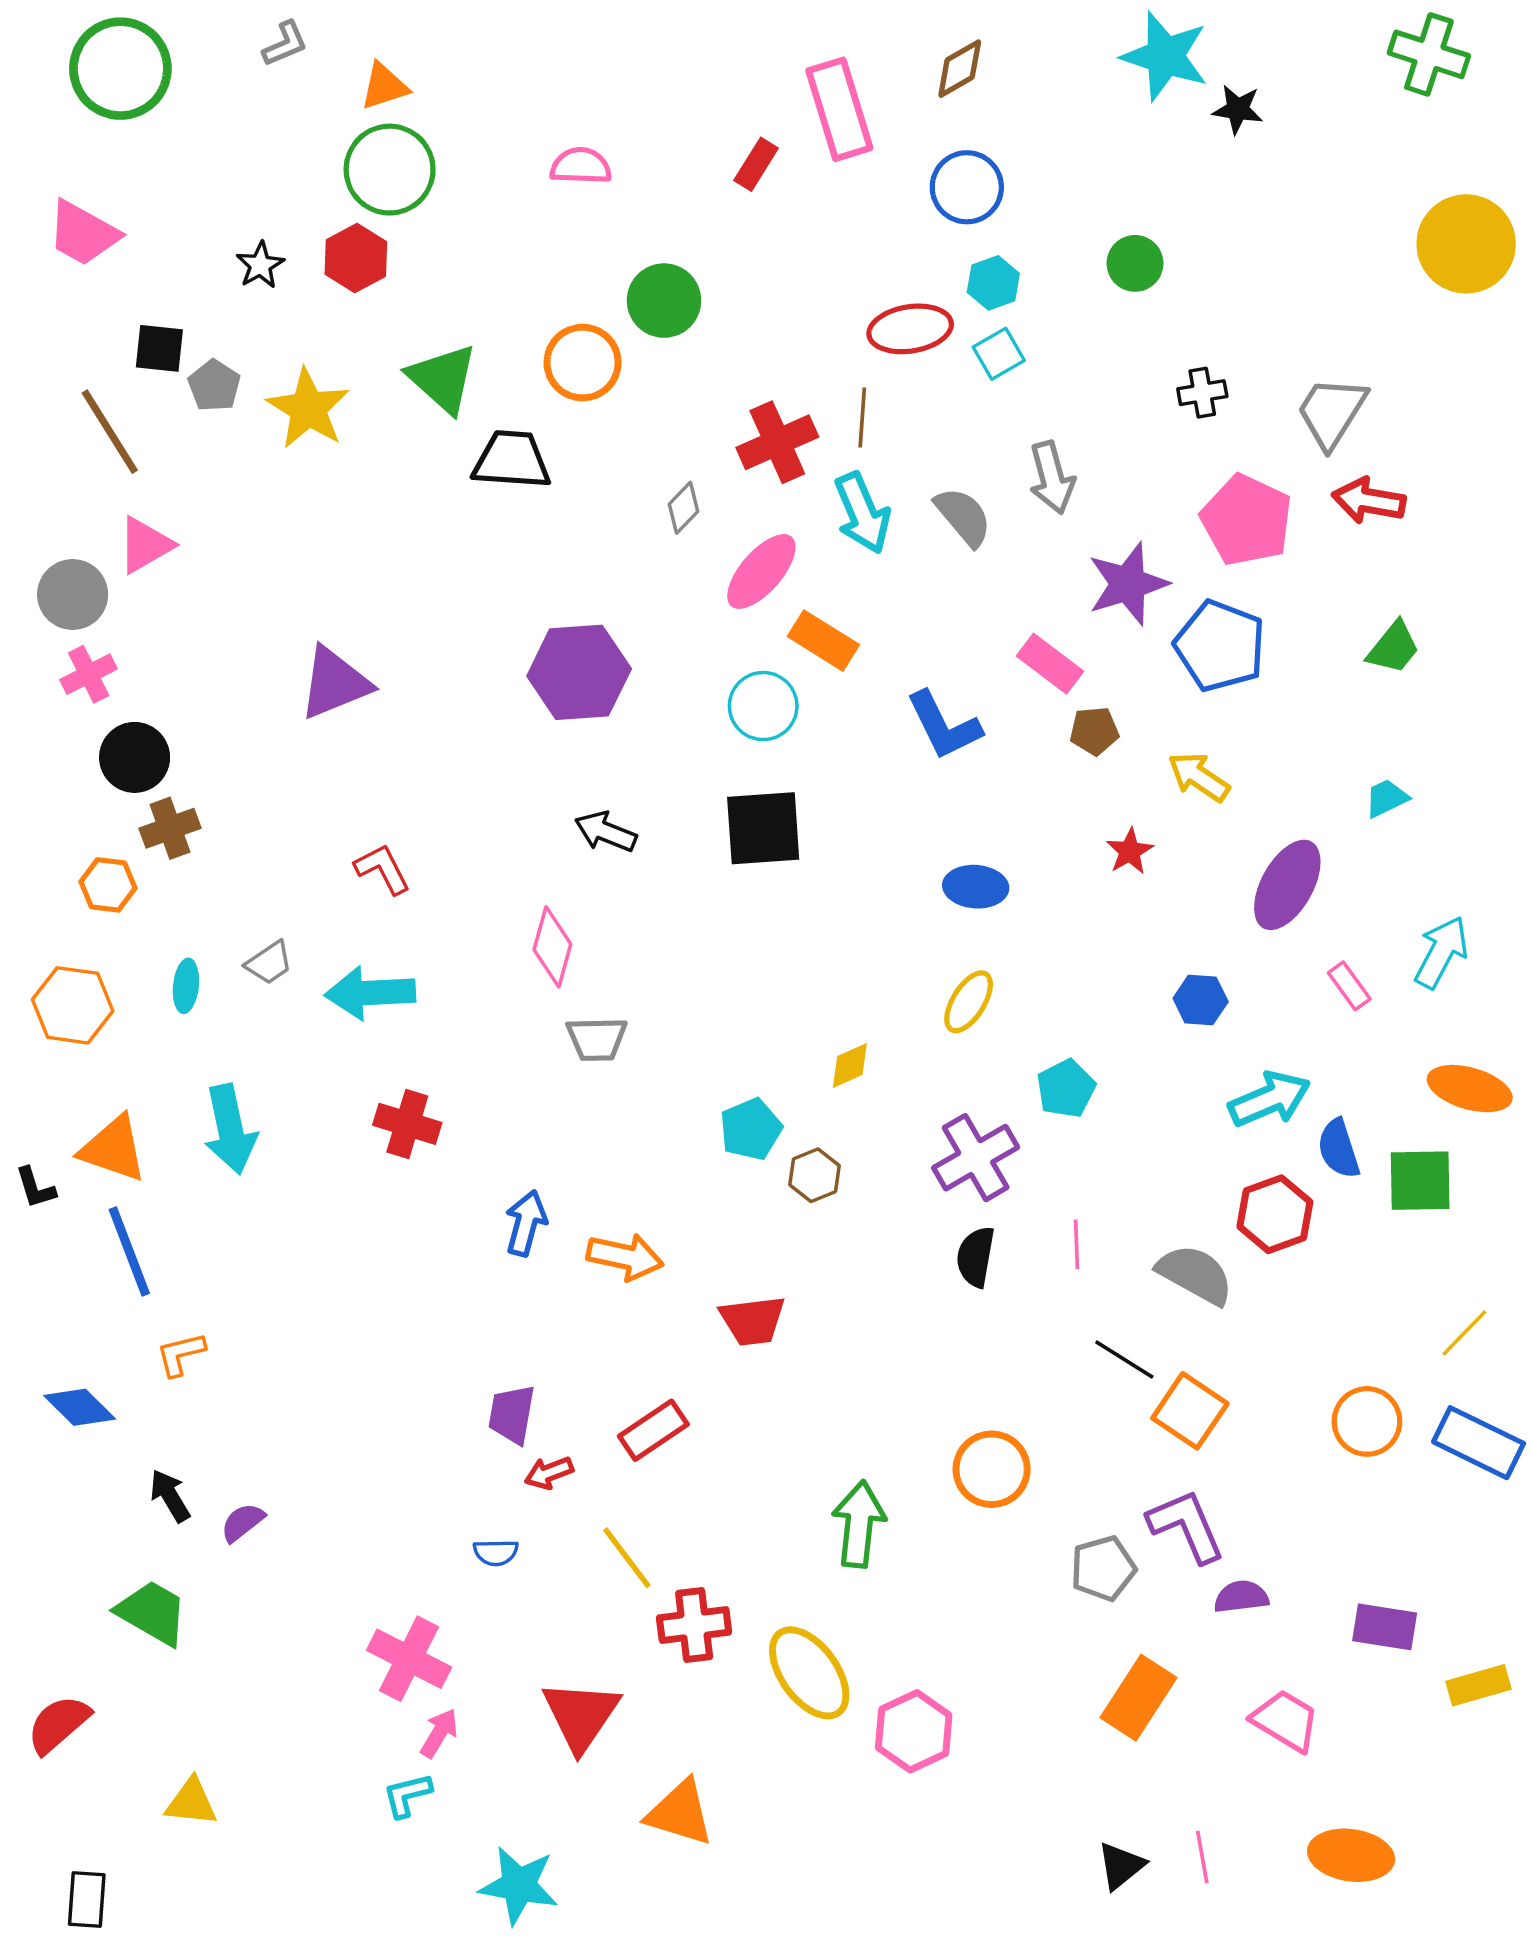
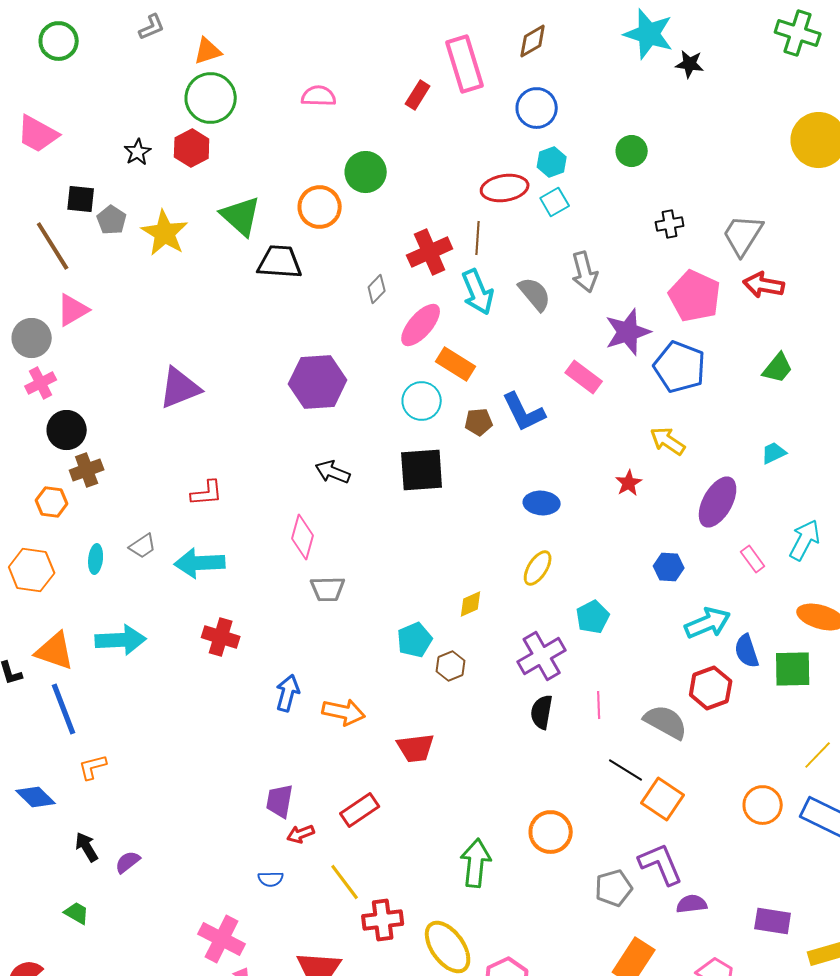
green circle: (120, 69) -> (59, 41), size x0.7
brown pentagon: (1094, 731) -> (479, 422), moved
red L-shape: (382, 869) -> (207, 493), turned 112
cyan arrow: (230, 1129) -> (121, 640), turned -81
green trapezoid: (152, 1613) -> (77, 913), size x0.6

